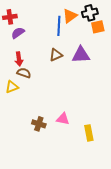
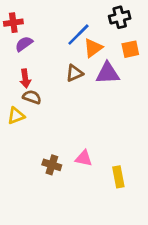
orange triangle: (70, 16) -> (93, 48), moved
blue line: (59, 26) -> (78, 35), turned 42
orange square: (98, 27) -> (130, 49), moved

